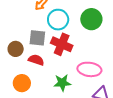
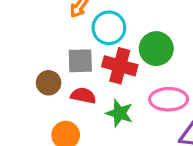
green circle: (91, 19) -> (156, 49), moved
green star: (62, 83) -> (120, 113), moved, turned 30

